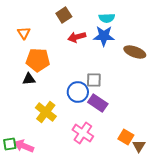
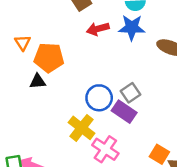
orange triangle: (24, 33) -> (23, 43), moved
gray square: (94, 80) -> (130, 93), moved, turned -35
yellow cross: (46, 112) -> (82, 128), moved

